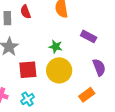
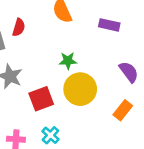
red semicircle: (26, 12) -> (19, 27), turned -128
purple rectangle: (89, 36) -> (109, 25), moved

